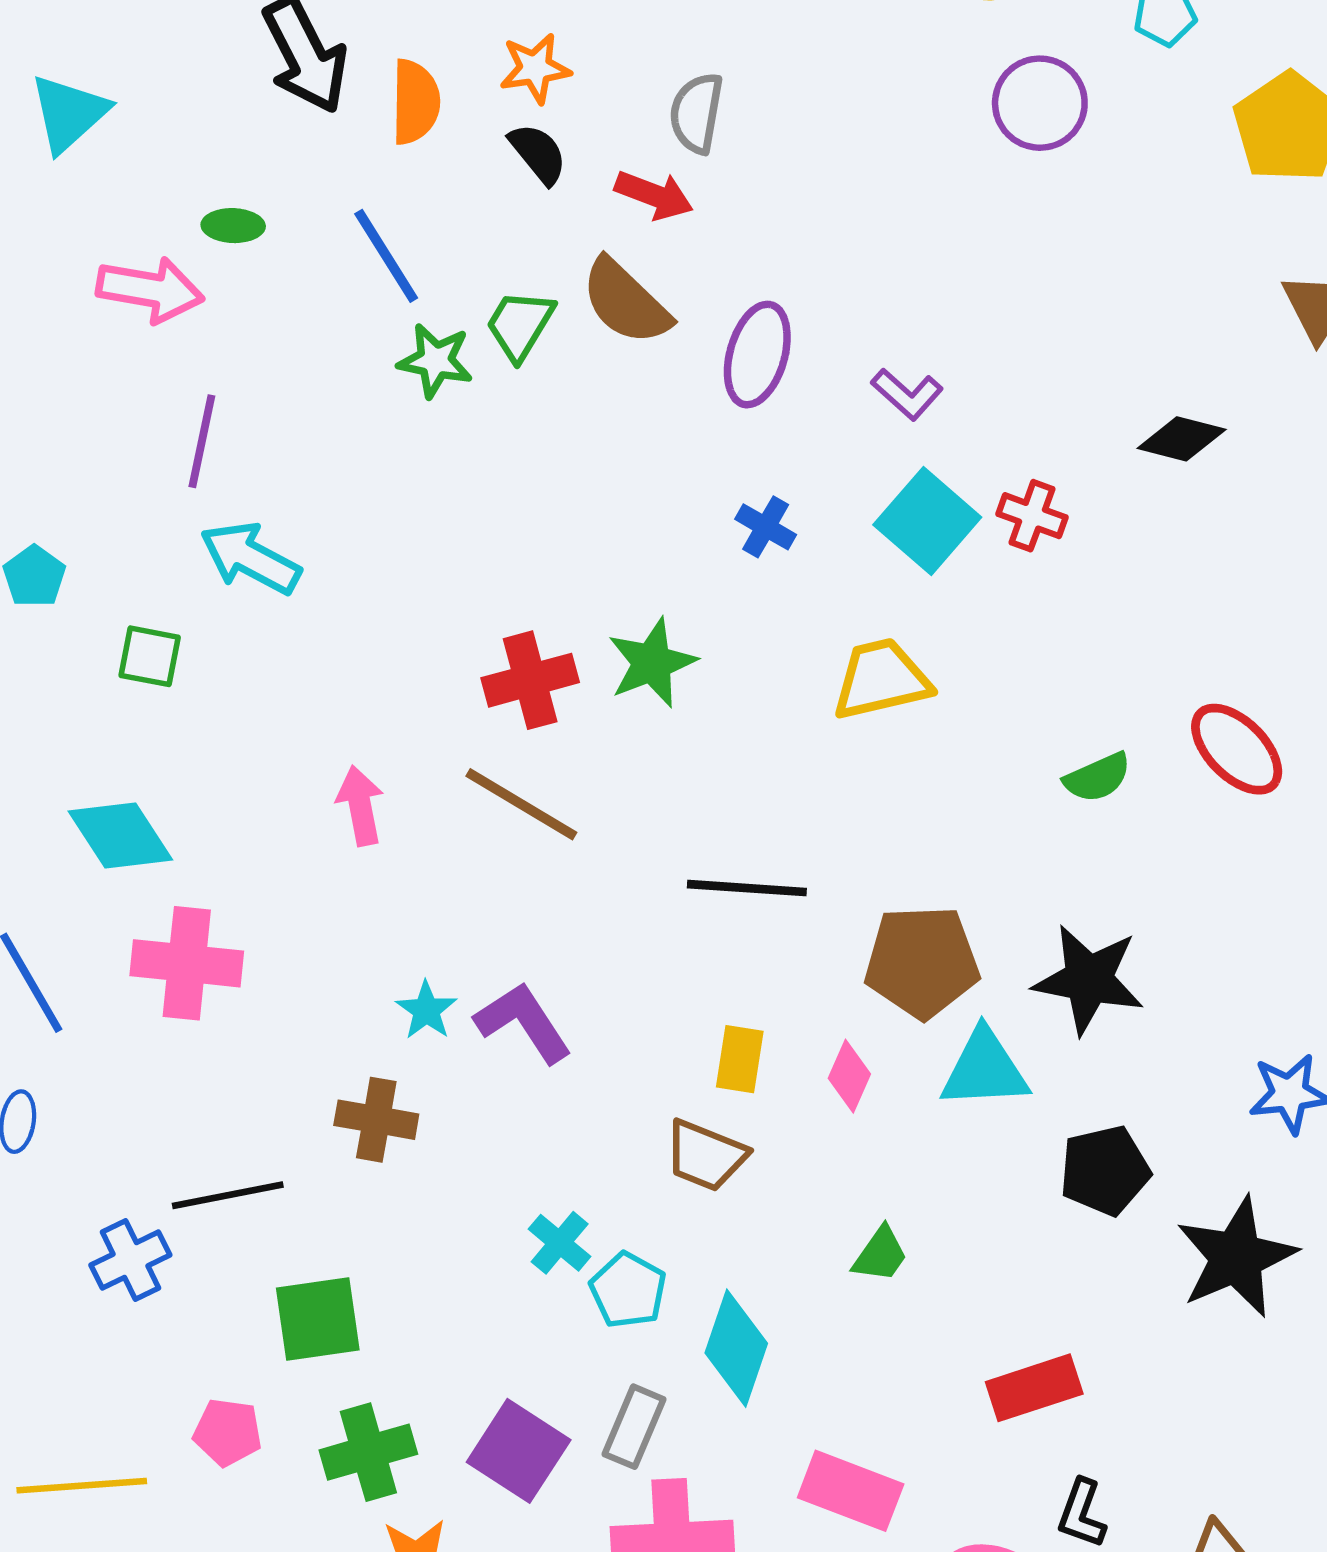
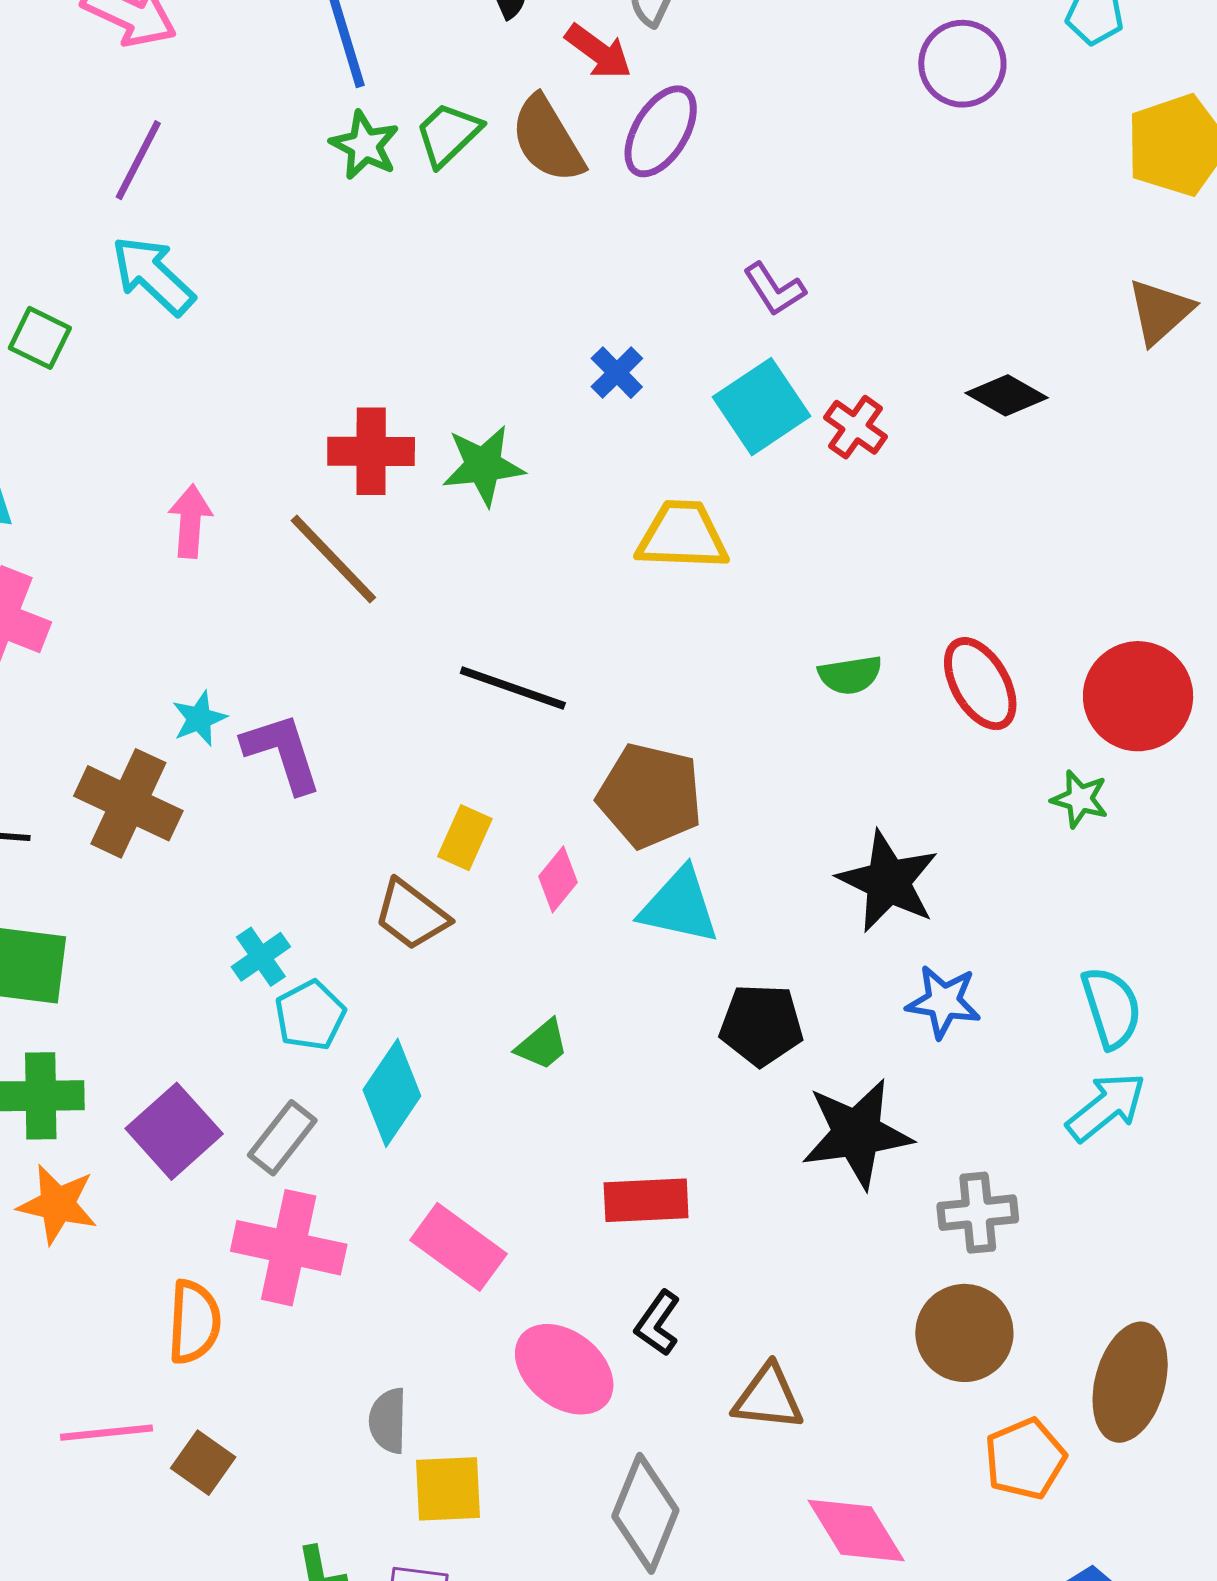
purple ellipse: (757, 355) -> (661, 131), moved
black star: (1089, 979) -> (888, 881), moved
brown cross: (376, 1120) -> (128, 803), size x1.4

